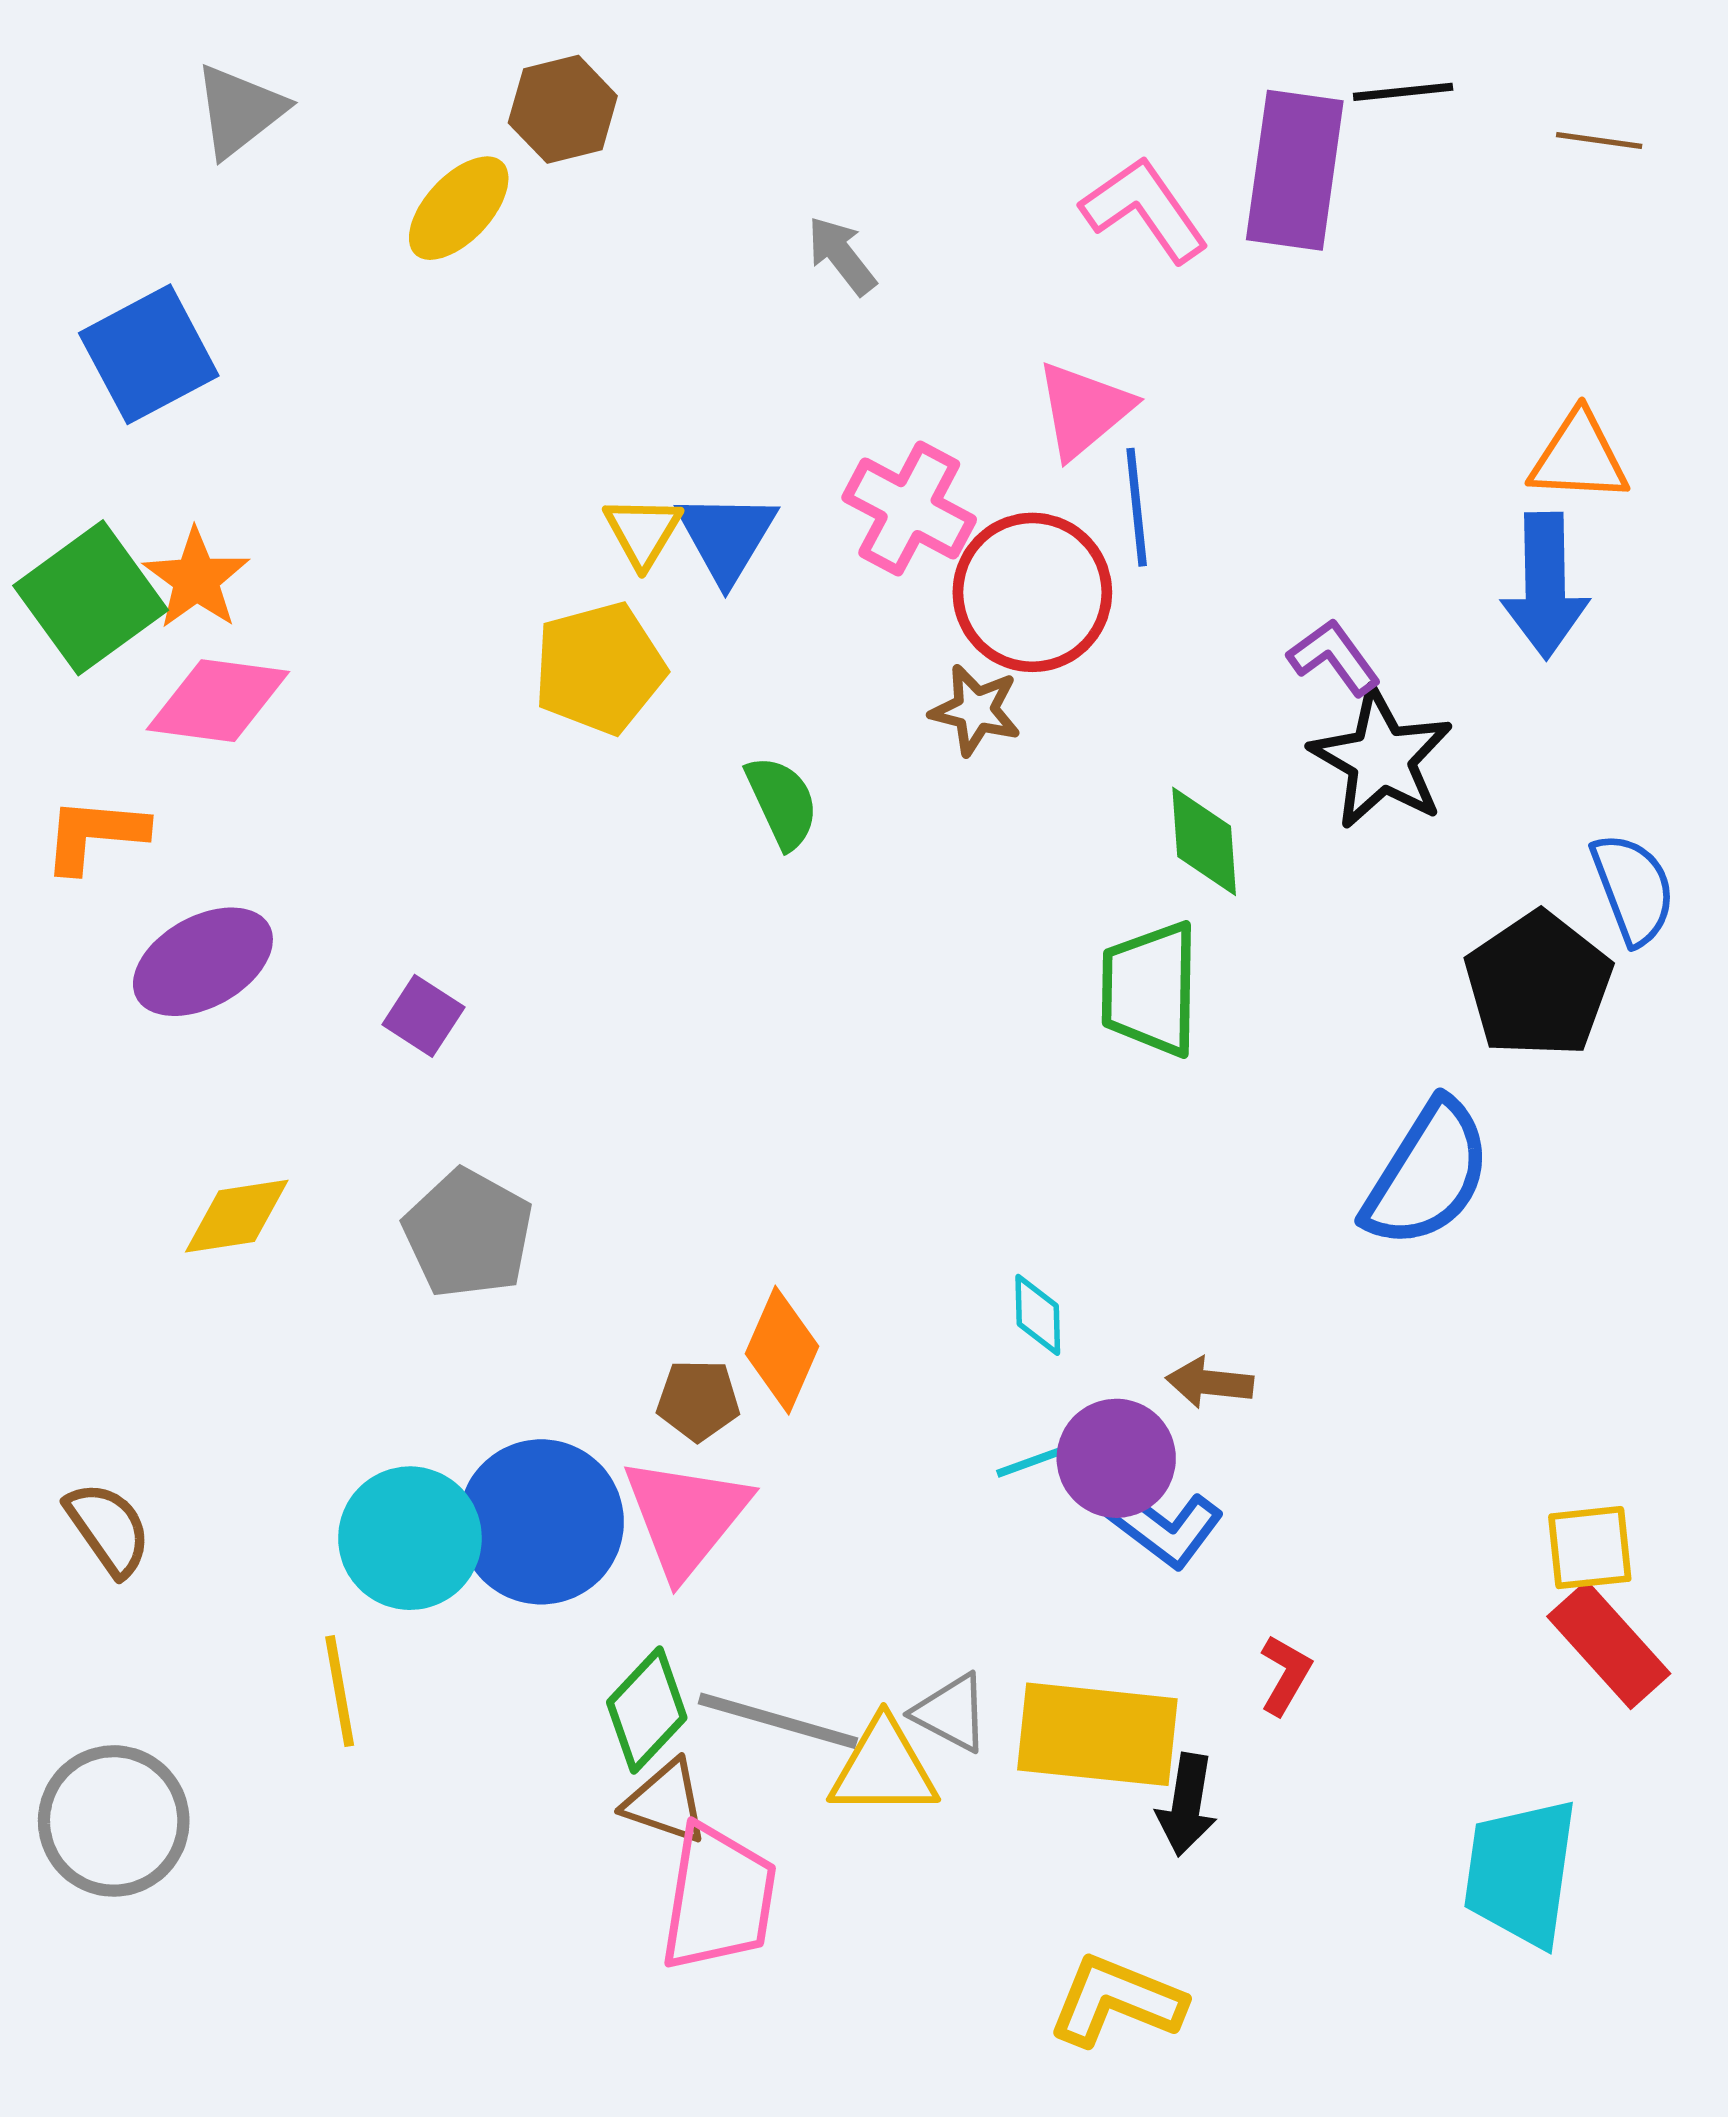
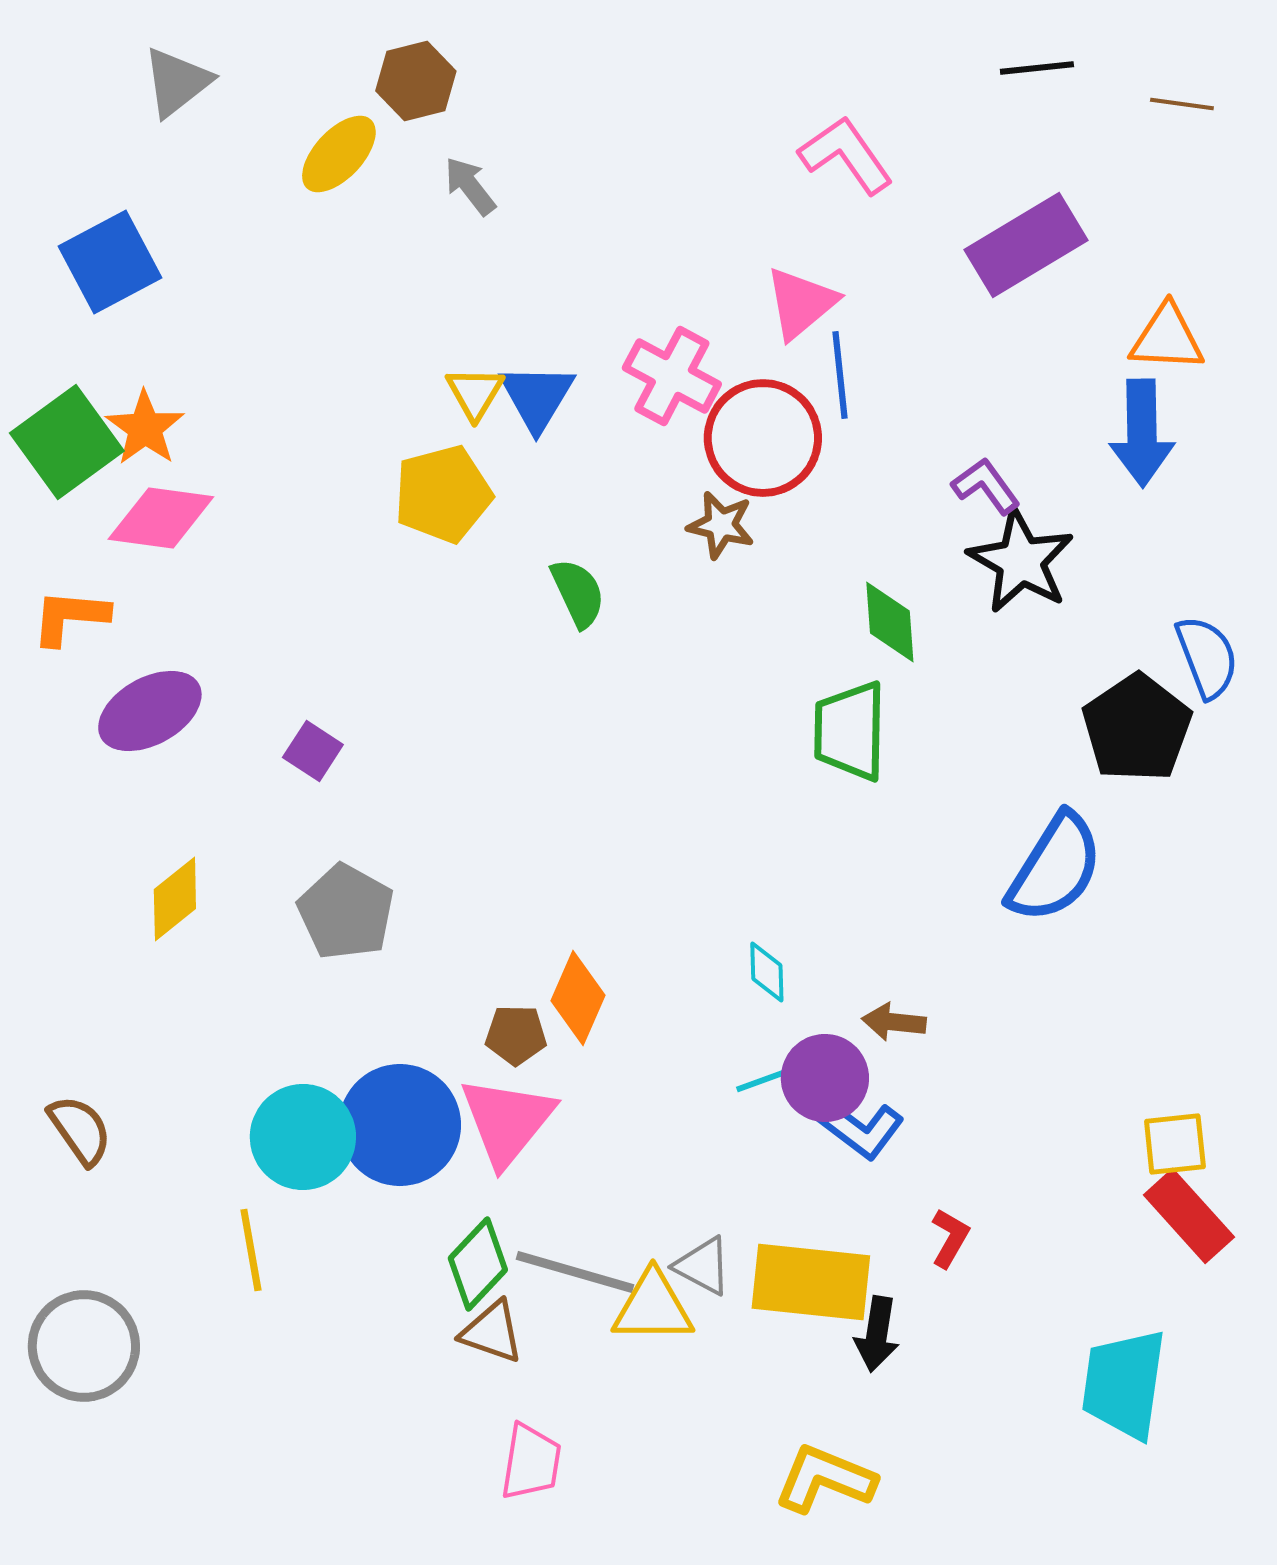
purple rectangle: (1295, 170) -> (1026, 245), moved, turned 51
gray arrow: (842, 255) -> (470, 186), moved
yellow diamond: (237, 1216) -> (175, 899), turned -30
pink trapezoid: (718, 1898) -> (531, 1462), moved, size x0.7

